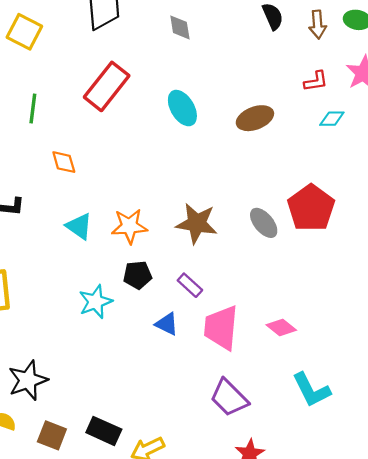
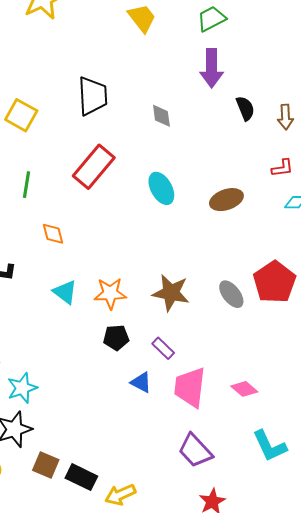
cyan star: (96, 302) -> (22, 388), moved
brown square: (52, 435) -> (46, 465), moved

